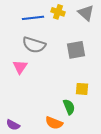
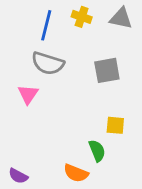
gray triangle: (86, 13) -> (121, 18), turned -30
blue line: (33, 18) -> (46, 25), turned -70

